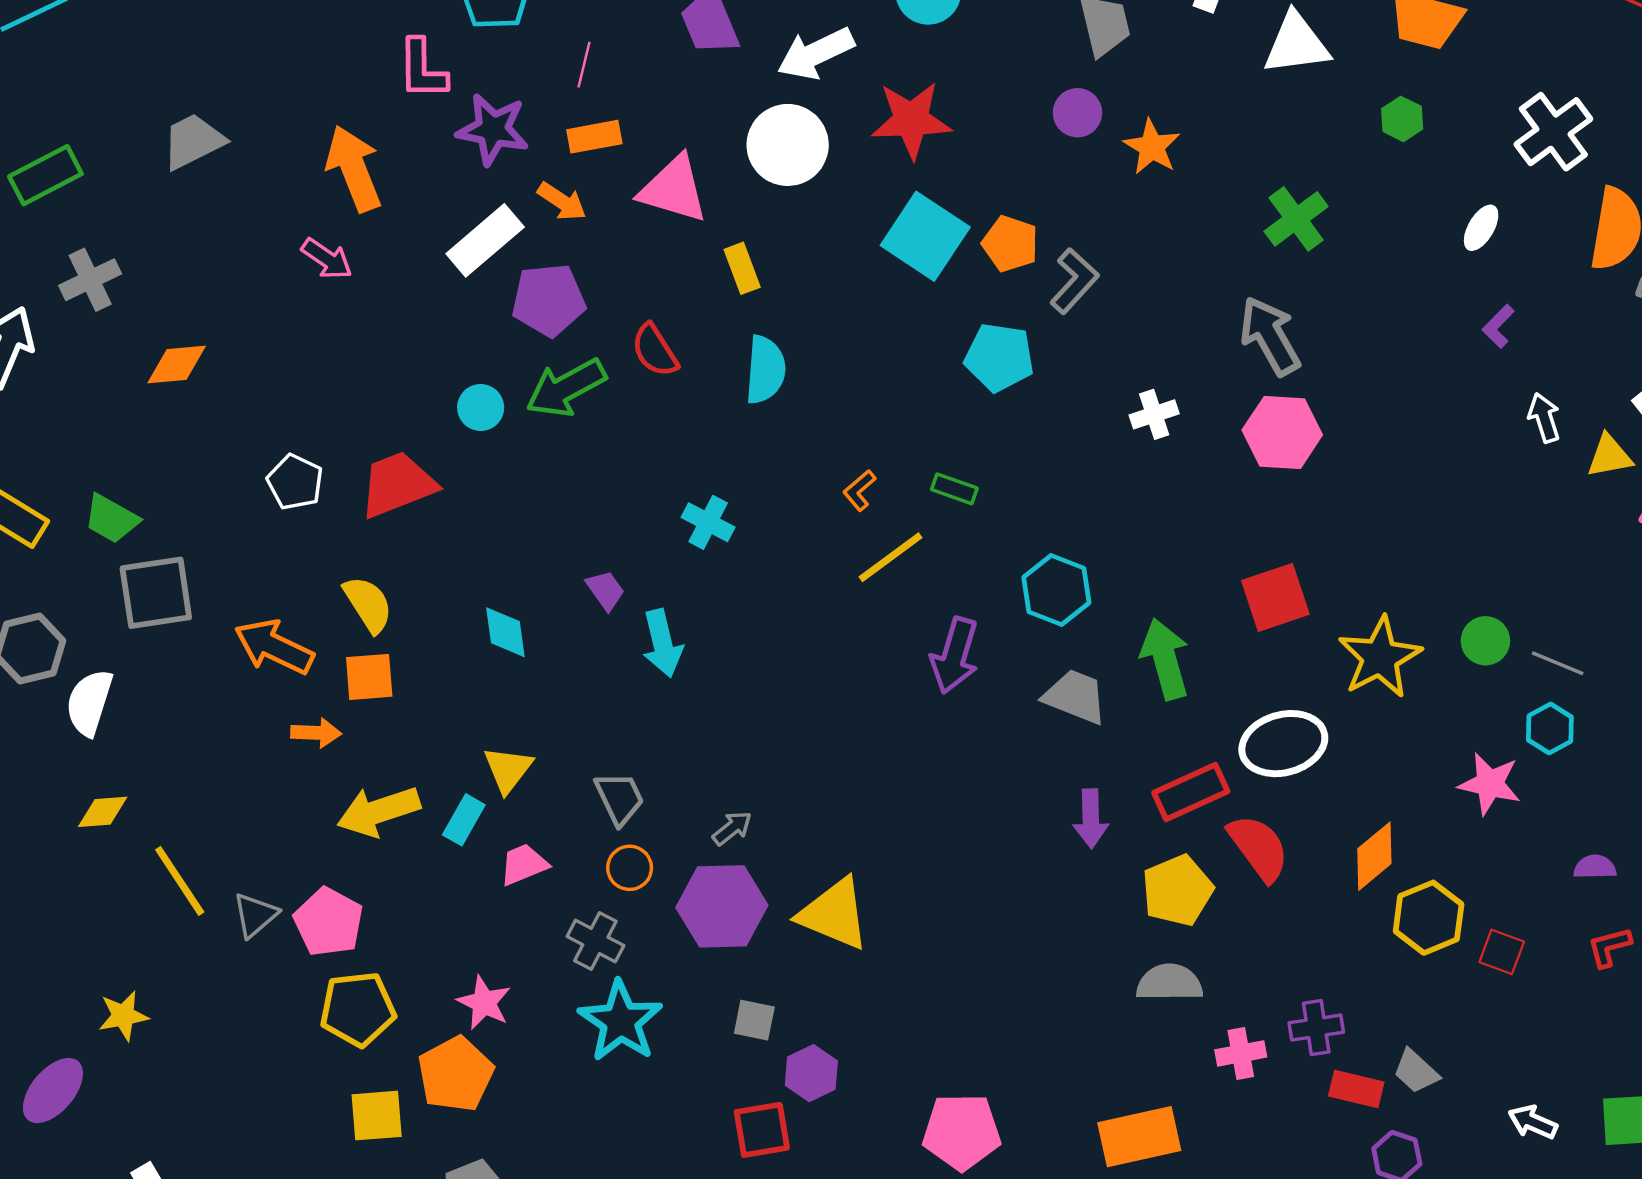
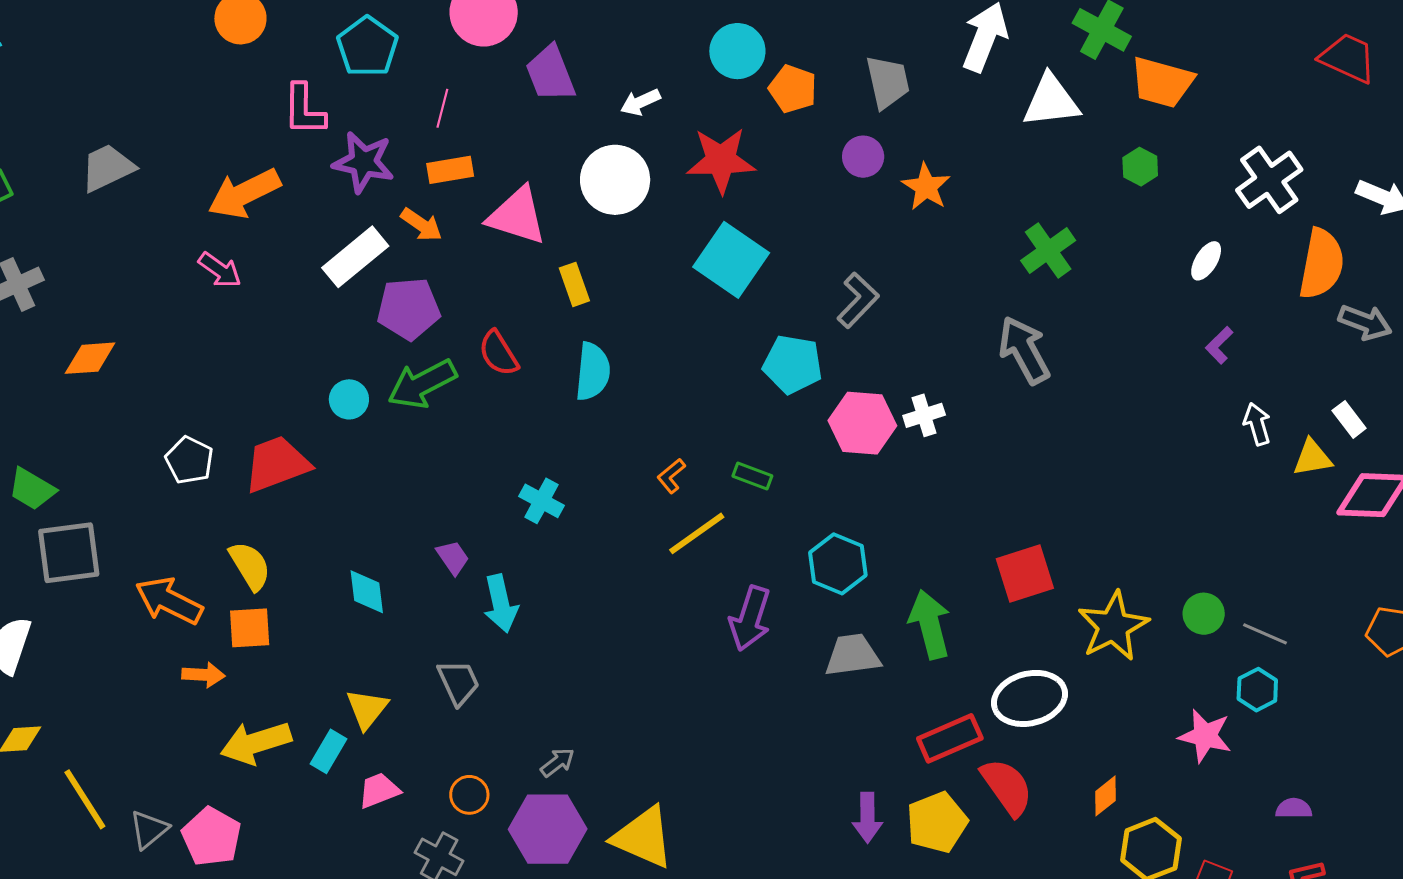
white arrow: (816, 53) -> (640, 102), size x0.6
orange arrow: (354, 169) -> (244, 193), turned -96
orange pentagon: (1010, 244) -> (793, 89), moved
pink hexagon: (1282, 432) -> (862, 423), moved
gray trapezoid: (1075, 697) -> (853, 655), turned -30
gray trapezoid: (619, 798) -> (458, 682), moved
purple arrow: (1091, 819) -> (867, 818), moved
orange diamond: (1374, 856) -> (1106, 796), size x0.7

